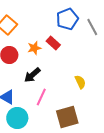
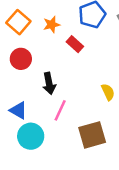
orange star: (34, 48) -> (52, 25), moved
black arrow: (32, 75) -> (49, 83), turned -60

